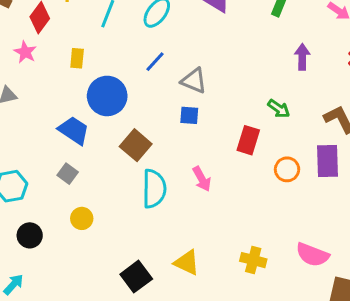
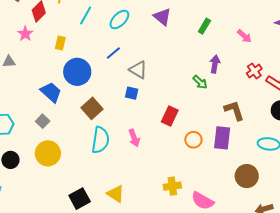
green arrow: (279, 109) -> (200, 82), moved
yellow circle: (82, 218) -> (48, 153), size x1.6
yellow cross: (253, 260) -> (172, 186), moved, turned -30

